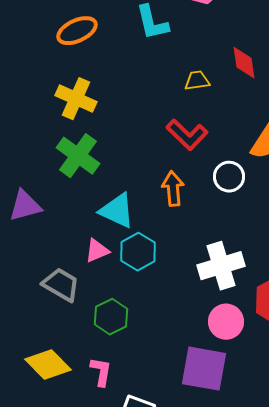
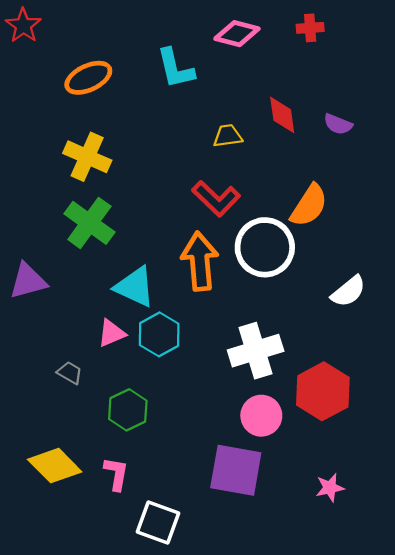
white circle: (229, 177) -> (265, 247), size x1.6
orange arrow: (173, 189) -> (200, 261), size x1.4
gray trapezoid: (61, 285) -> (70, 373), size x0.6

